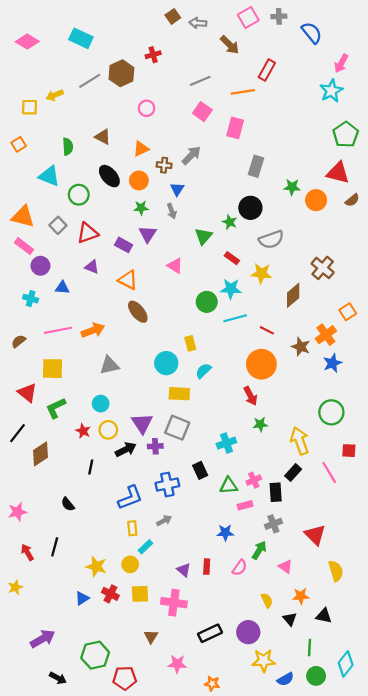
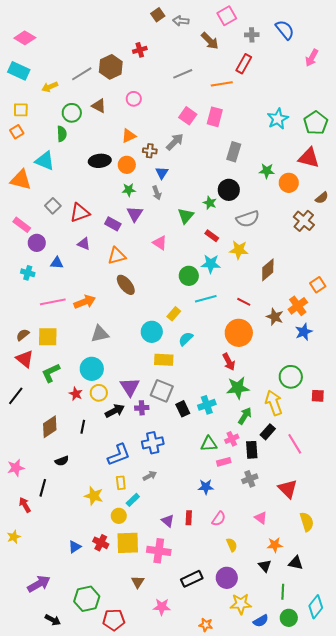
gray cross: (279, 16) -> (252, 35), moved
cyan rectangle: (81, 38) -> (19, 71), moved
cyan star: (331, 91) -> (278, 119), moved
yellow square: (30, 107) -> (21, 110), moved
pink square: (202, 112) -> (188, 116), moved
brown triangle: (103, 137) -> (99, 106), moved
black ellipse: (109, 176) -> (100, 161), turned -55
green circle: (79, 195) -> (72, 113), moved
brown semicircle: (352, 200) -> (322, 198), moved
orange triangle: (23, 217) -> (21, 180), moved
brown cross: (323, 268) -> (304, 221), moved
orange triangle: (128, 280) -> (117, 256), turned -42
cyan line: (235, 318) -> (206, 299), moved
brown semicircle: (19, 341) -> (23, 335), moved
yellow rectangle: (190, 343) -> (174, 314), turned 56
cyan circle: (101, 404) -> (92, 369), size x1.5
green circle: (331, 412) -> (291, 377), moved
green star: (260, 424) -> (238, 388), size x1.6
red square: (349, 451) -> (318, 396), moved
brown diamond: (40, 454) -> (50, 427), moved
black rectangle: (200, 470) -> (183, 409), moved
pink line: (329, 472) -> (295, 444), moved
black semicircle: (68, 504) -> (62, 461), turned -72
black line: (55, 547) -> (43, 488), moved
green arrow: (259, 550) -> (245, 416), moved
yellow star: (96, 567) -> (94, 496), moved
yellow square: (140, 594) -> (128, 543), size x1.4
yellow semicircle: (267, 600) -> (232, 545), moved
orange star: (212, 684) -> (206, 625), moved

